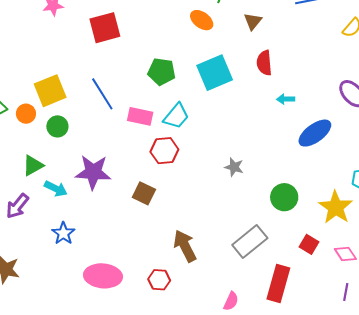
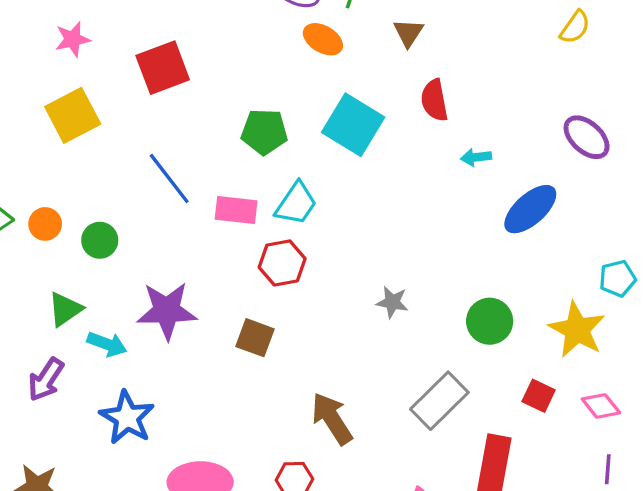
cyan square: (215, 73) -> (353, 125), turned -30
yellow square: (50, 91) -> (73, 115), moved
gray star: (234, 167) -> (392, 302), moved
blue star: (63, 233) -> (127, 418), size x1.4

